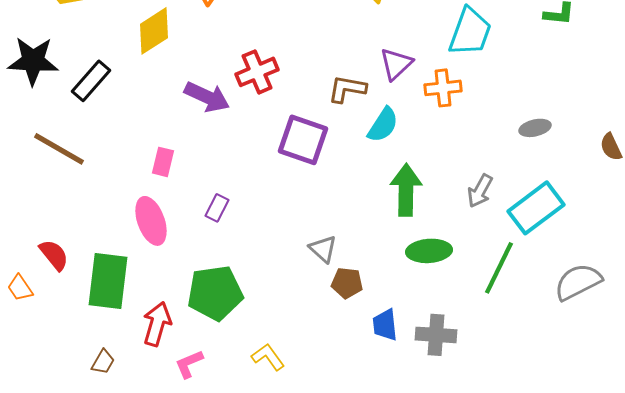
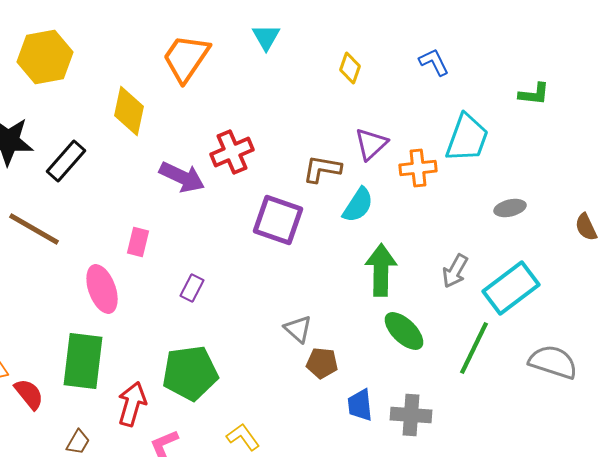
yellow diamond: (154, 31) -> (129, 111), turned -45
cyan trapezoid: (470, 32) -> (467, 138), moved
pink ellipse: (151, 221) -> (102, 289), moved
green ellipse: (429, 251) -> (404, 331), turned 48
red semicircle: (54, 255) -> (29, 394), moved
gray semicircle: (578, 282) -> (553, 362), turned 45

